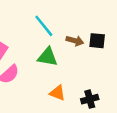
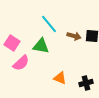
green triangle: (48, 57) -> (41, 46), moved

